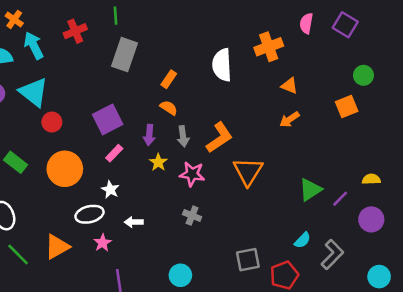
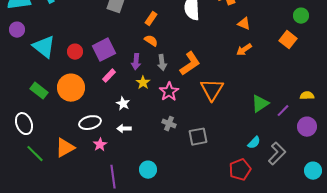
cyan triangle: (34, 92) -> (44, 47), moved
orange square: (347, 106) -> (288, 40), turned -30
red circle: (52, 122) -> (75, 52), moved
green rectangle: (15, 162) -> (39, 91), moved
pink star: (192, 174) -> (169, 92), turned 30
white star: (110, 190) -> (123, 104), moved
gray square: (248, 260) -> (198, 137), moved
cyan circle: (180, 275) -> (148, 170), moved

